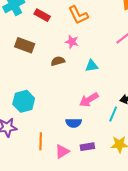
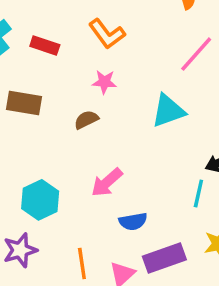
cyan triangle: (92, 66) -> (168, 111), moved, size x1.5
pink arrow: (89, 100) -> (107, 182), moved
purple rectangle: (87, 147) -> (164, 258), size x1.6

